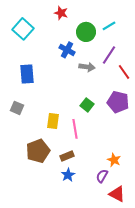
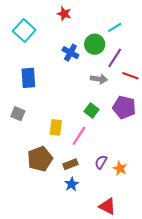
green circle: (86, 32) -> (95, 44), moved
gray arrow: (87, 67) -> (99, 79), moved
red line: (124, 72) -> (130, 76), turned -35
pink line: (75, 129) -> (79, 136), turned 42
purple semicircle: (102, 176) -> (101, 162), moved
red triangle: (117, 194) -> (107, 206), moved

